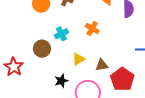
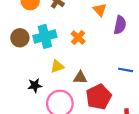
cyan cross: (61, 34) -> (45, 36), size x1.5
brown circle: (42, 49) -> (20, 38), moved

